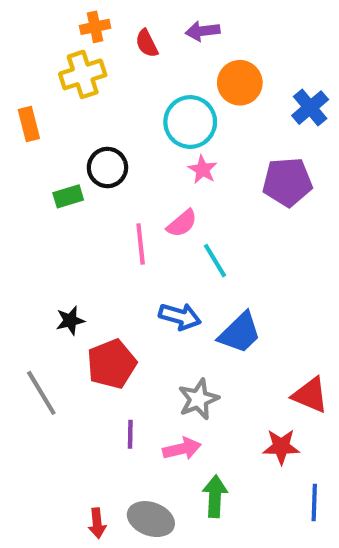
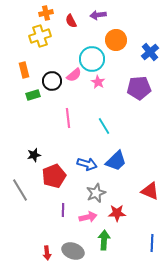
orange rectangle: (29, 124) -> (24, 70), moved
pink semicircle: (182, 223) -> (74, 75), moved
blue arrow: (180, 316) -> (87, 164), moved
red star: (281, 447) -> (117, 213), moved

